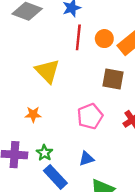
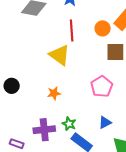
red line: (78, 37) -> (72, 31), moved
orange circle: (104, 39) -> (103, 28), moved

